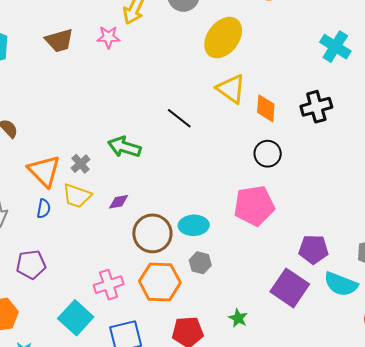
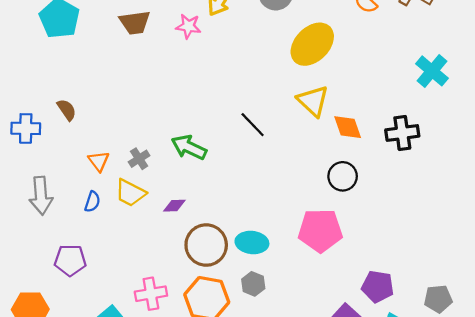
orange diamond: (266, 108) -> (348, 127), turned -32
orange triangle: (44, 171) -> (99, 161), size x0.6

